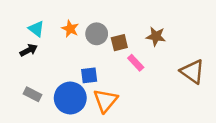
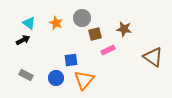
gray circle: (97, 34) -> (82, 18), moved
pink rectangle: (136, 63) -> (108, 50), turned -72
blue circle: (70, 98) -> (56, 78), size x0.6

